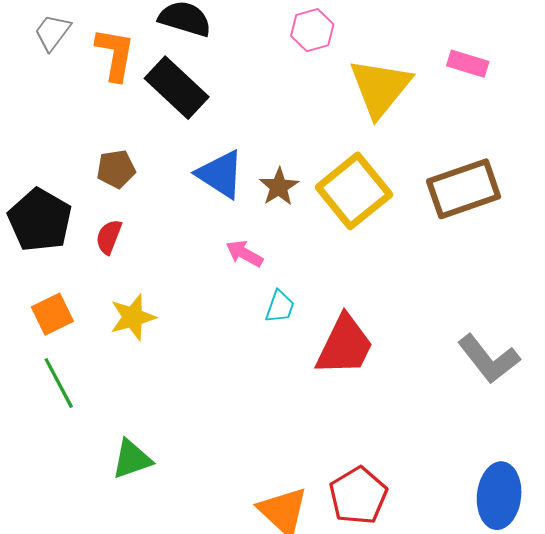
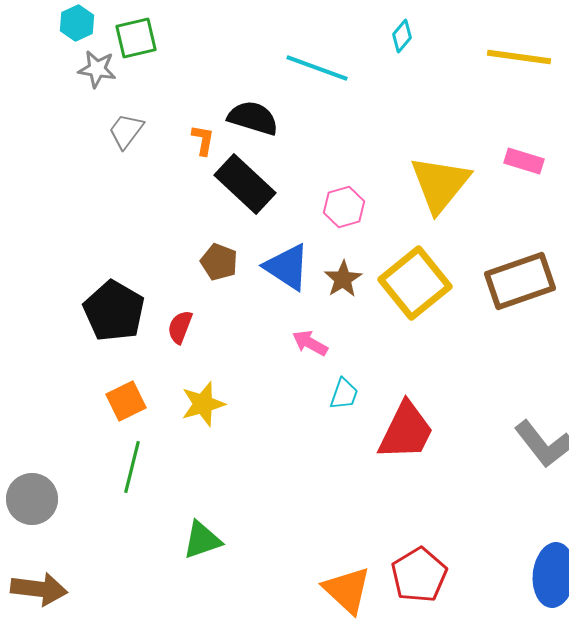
pink hexagon: (312, 30) -> (344, 207), moved
orange L-shape: (115, 54) -> (203, 140), moved, size x0.6
brown pentagon: (116, 169) -> (219, 262), moved, turned 30
green line: (59, 383) -> (132, 467), turned 42

